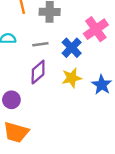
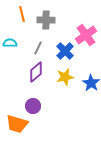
gray line: (40, 44) -> (38, 48), turned -56
purple circle: (11, 100) -> (33, 106), moved

